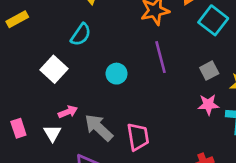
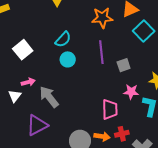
cyan semicircle: (81, 35) -> (63, 39), moved
gray square: (209, 71) -> (124, 65), moved
pink trapezoid: (138, 137) -> (110, 109), moved

